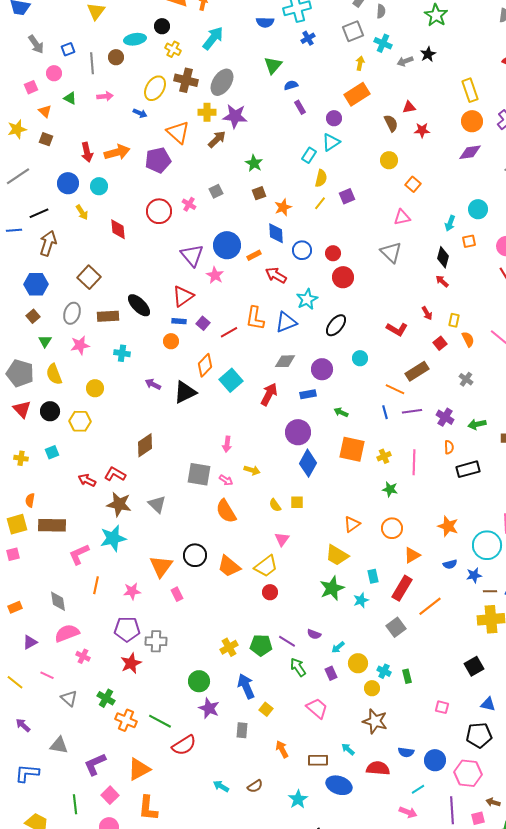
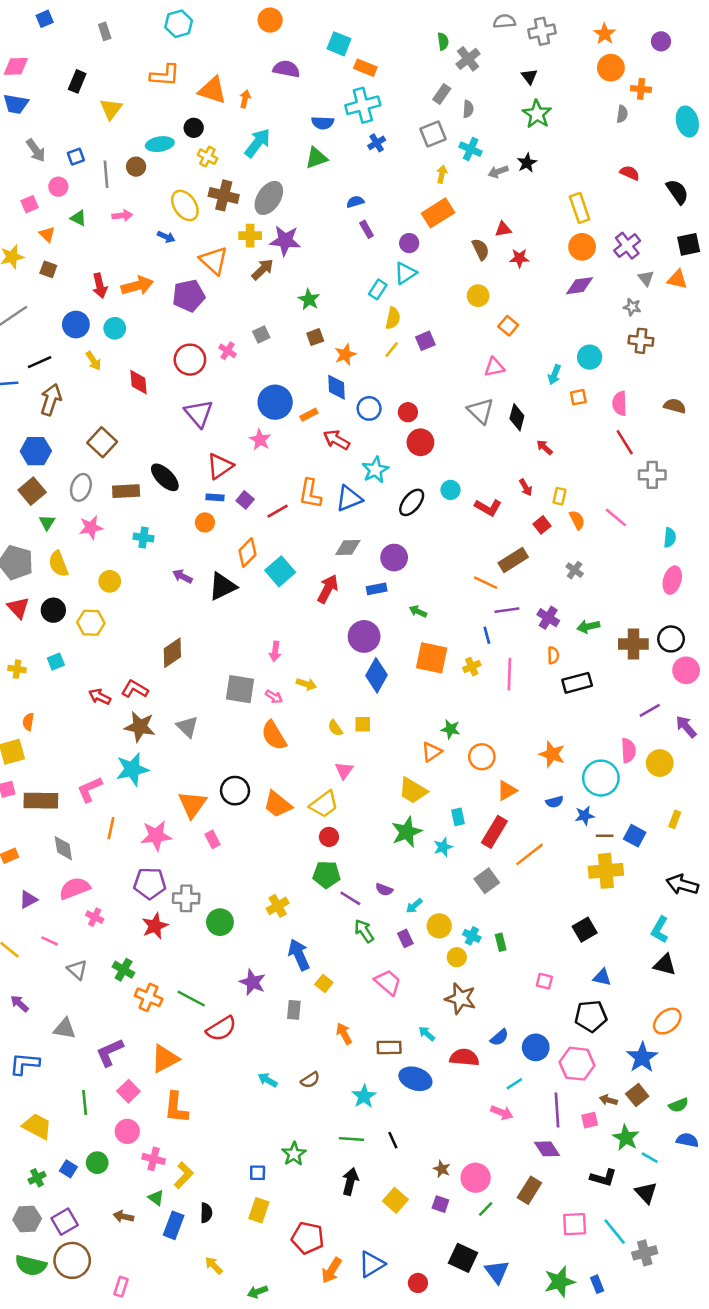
green triangle: (273, 65) -> (316, 158), moved, turned 30
yellow ellipse: (155, 88) -> (185, 205), turned -65
purple triangle: (192, 255) -> (199, 413), moved
black diamond: (443, 257) -> (517, 417), moved
brown square: (33, 316) -> (32, 491), size x1.5
cyan circle: (360, 358) -> (451, 490), moved
blue line: (385, 412) -> (487, 635), moved
green star: (390, 489) -> (451, 729), moved
brown rectangle: (52, 525) -> (41, 801), moved
pink star: (132, 591) -> (156, 836), size x1.4
green pentagon: (261, 645) -> (326, 875), moved
green circle: (199, 681) -> (220, 922), moved
blue semicircle: (406, 752) -> (499, 1037), turned -49

